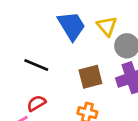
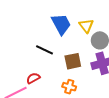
black line: (36, 65) -> (45, 50), moved

